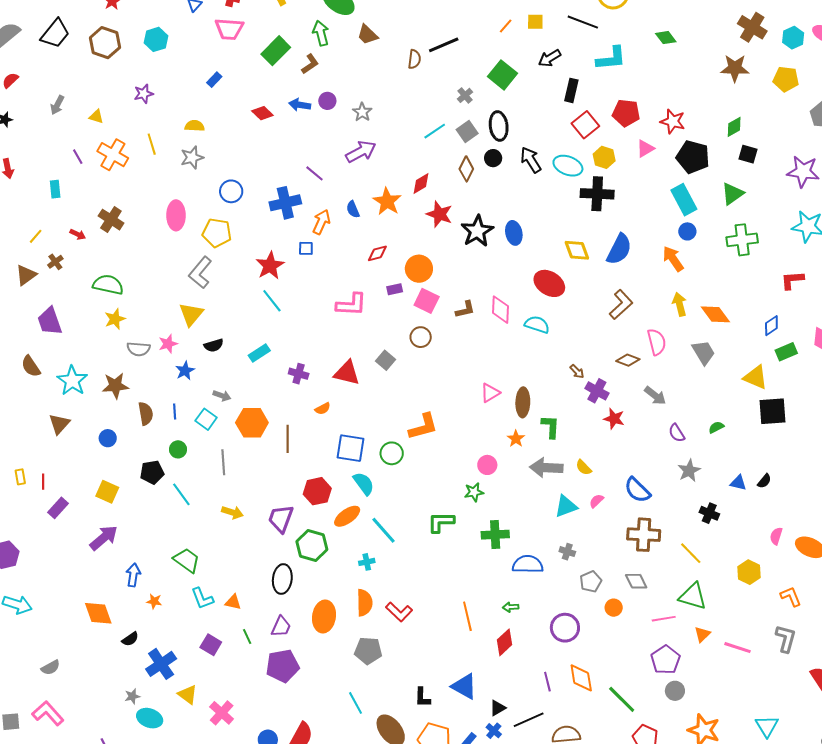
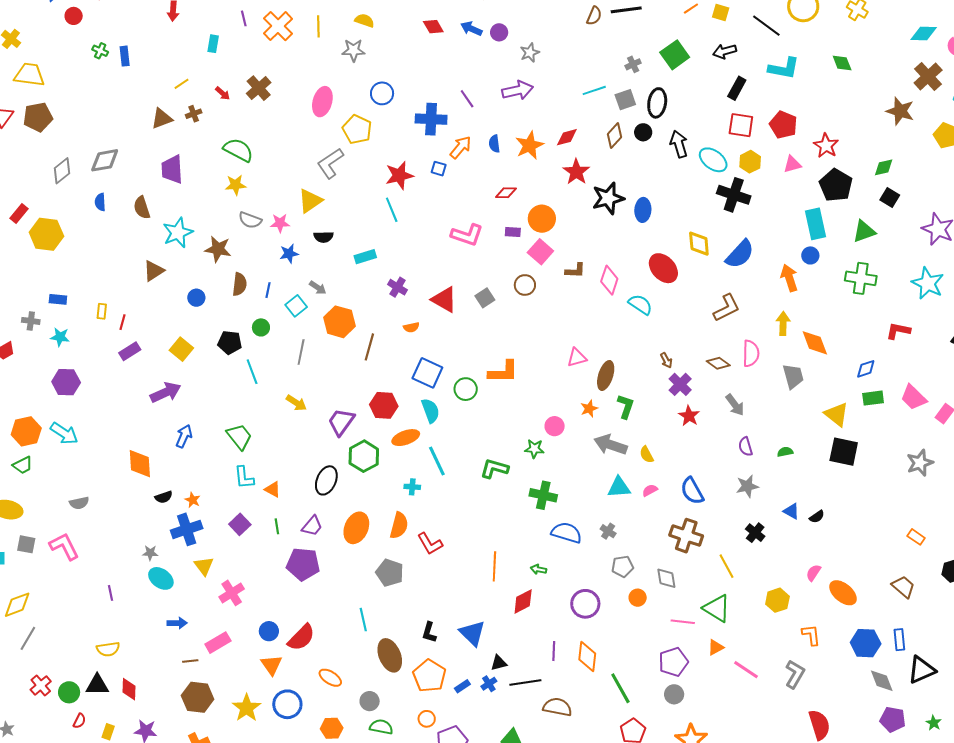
red square: (585, 125) -> (741, 125), turned 32
orange star: (154, 601) -> (193, 500), moved

